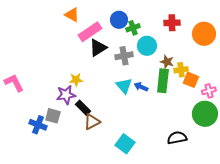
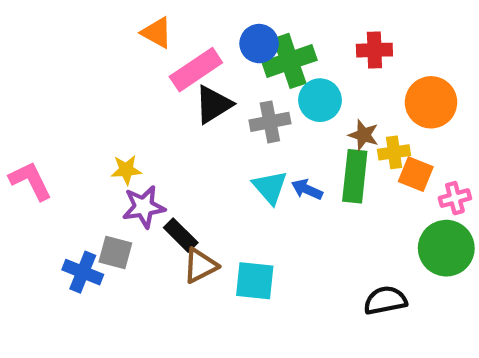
green cross: (133, 28) -> (290, 61), size x1.6
orange circle: (204, 34) -> (431, 102), moved
yellow star: (76, 80) -> (126, 170), moved
cyan square: (125, 144) -> (255, 281), moved, turned -30

